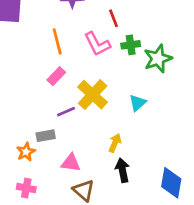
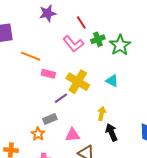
orange line: (57, 41) -> (31, 56), moved, turned -42
pink rectangle: (56, 76) -> (48, 74), turned 72
cyan triangle: (138, 103) -> (112, 81), turned -40

